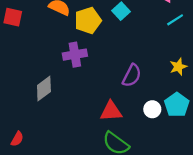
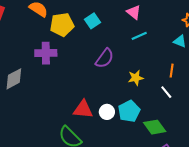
purple semicircle: (132, 76) -> (105, 58), moved
red triangle: (111, 111) -> (83, 109), moved

